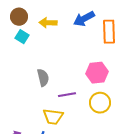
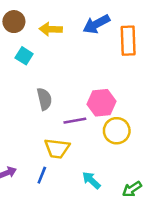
cyan square: (22, 37) -> (24, 56), moved
pink hexagon: (97, 73) -> (101, 103), moved

